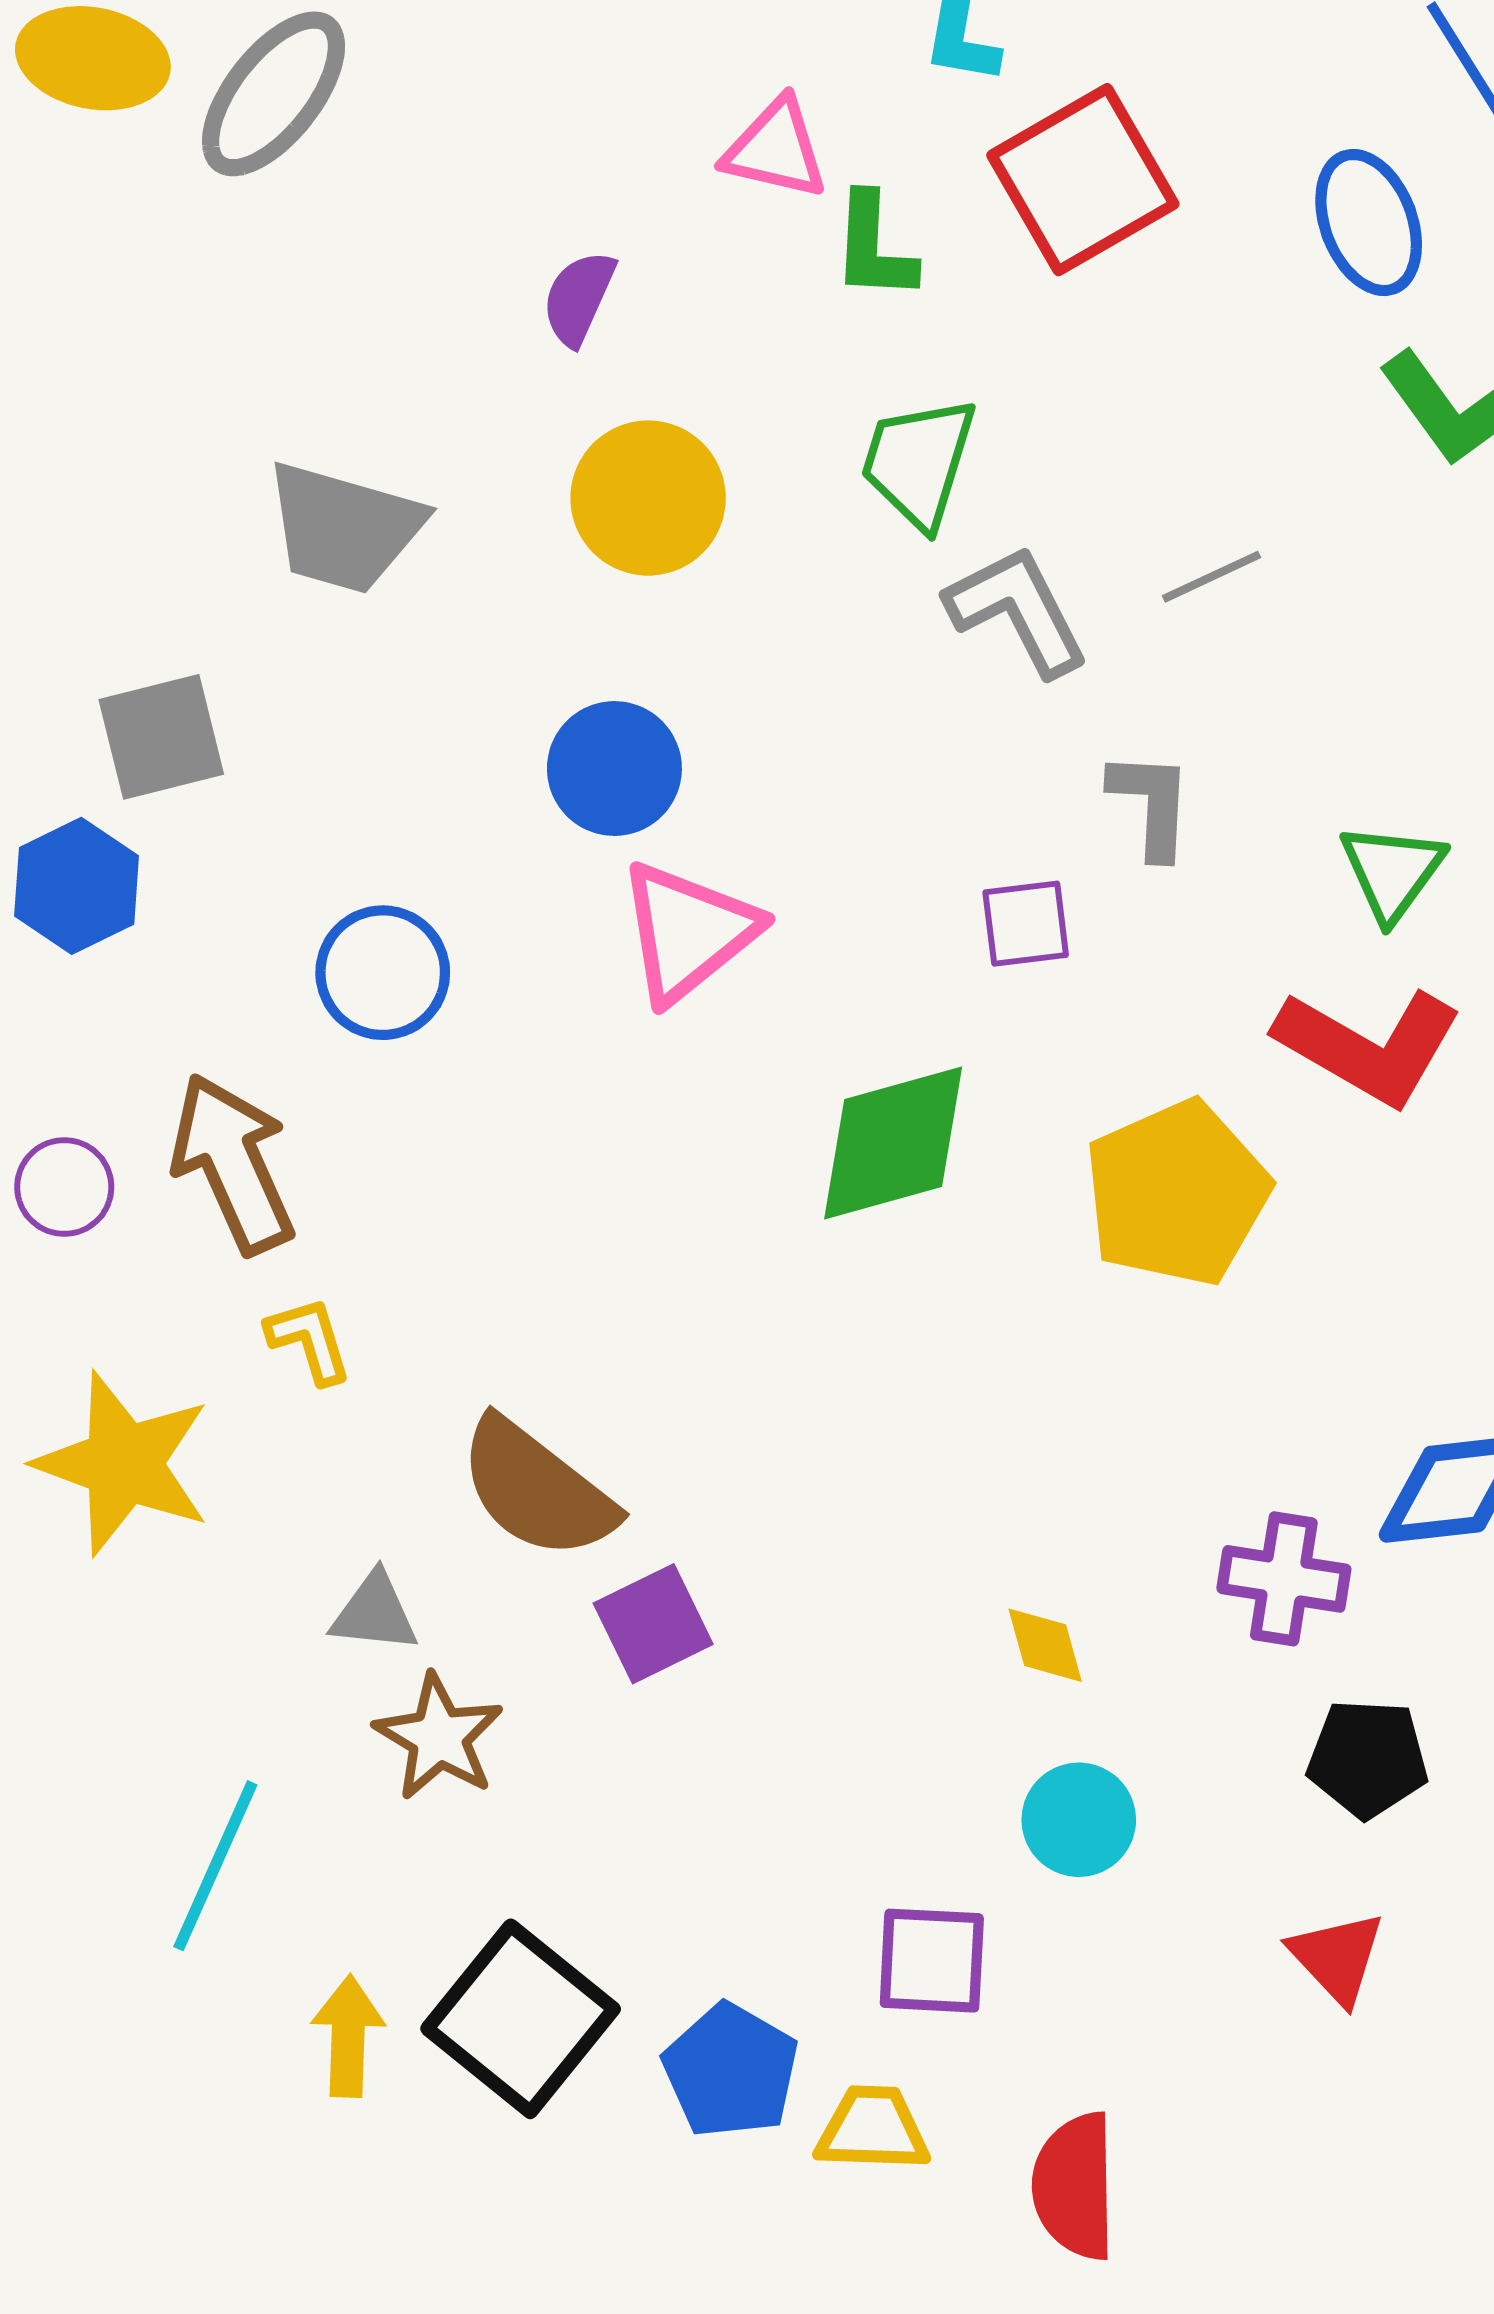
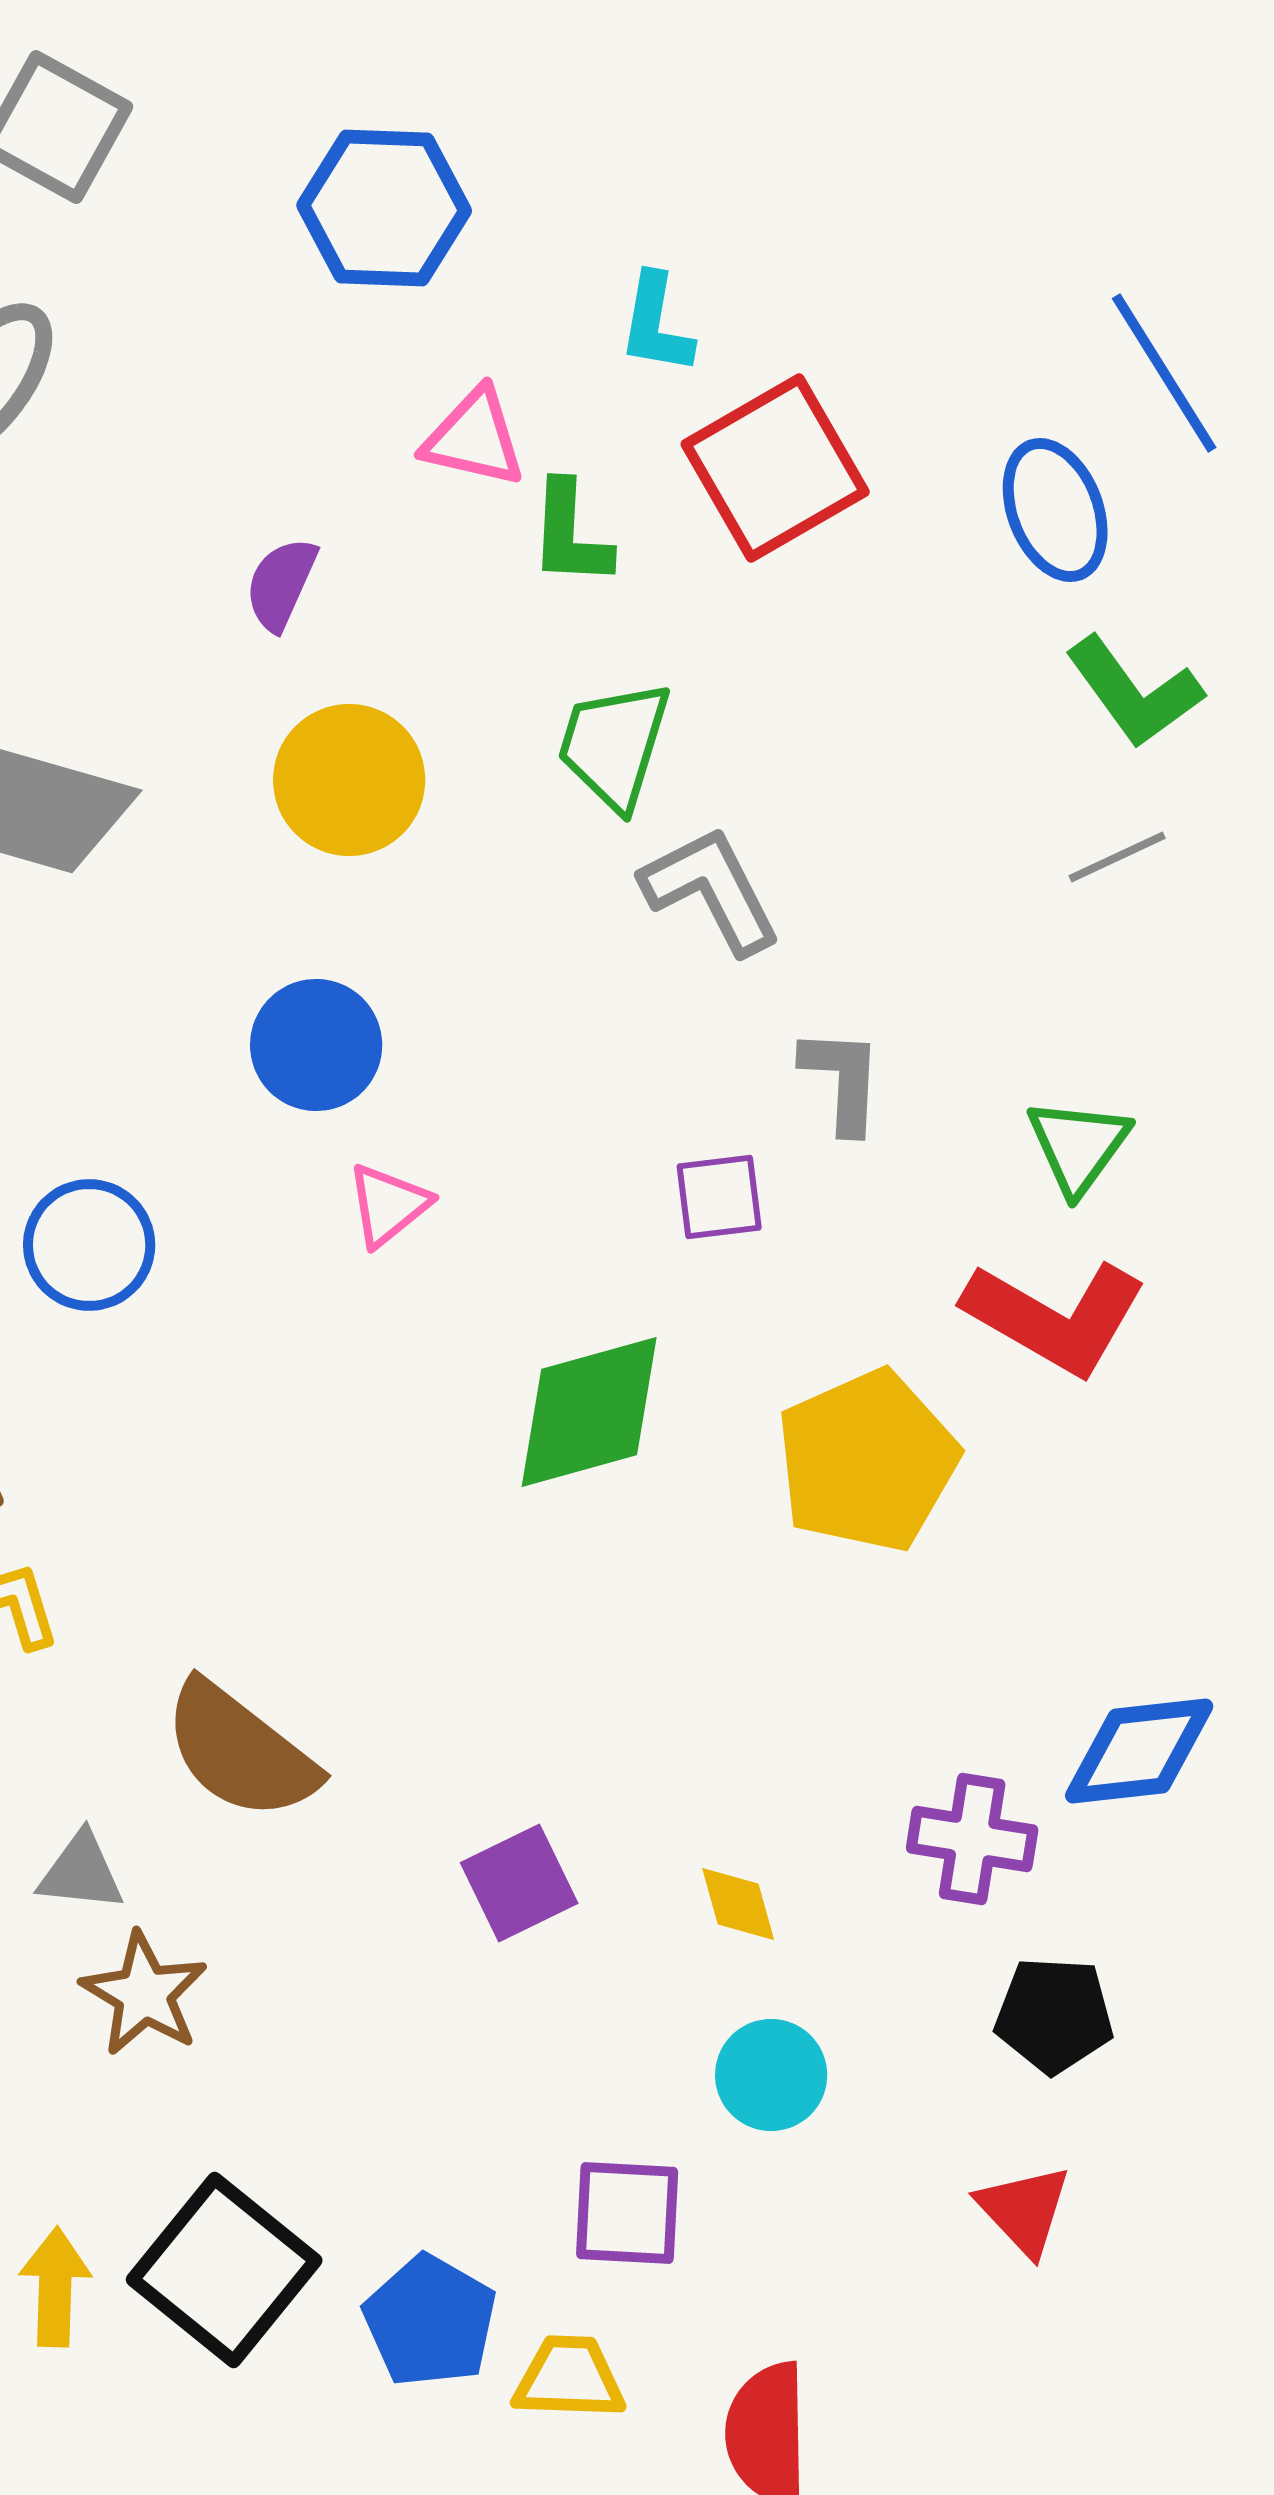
gray line: (1211, 577) -> (1117, 857), moved
pink triangle: (688, 932) -> (388, 1205), size x0.6
purple square: (653, 1624) -> (519, 1883), moved

